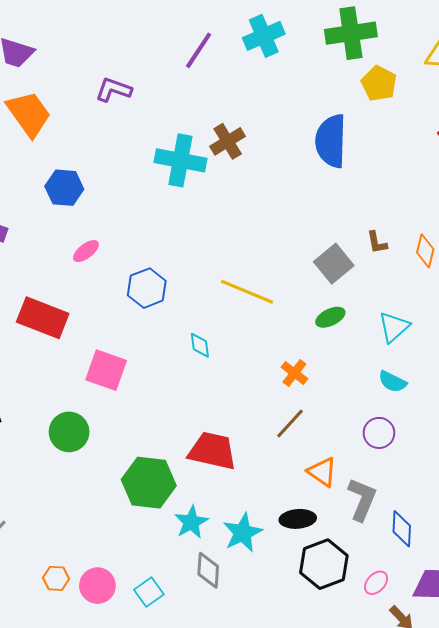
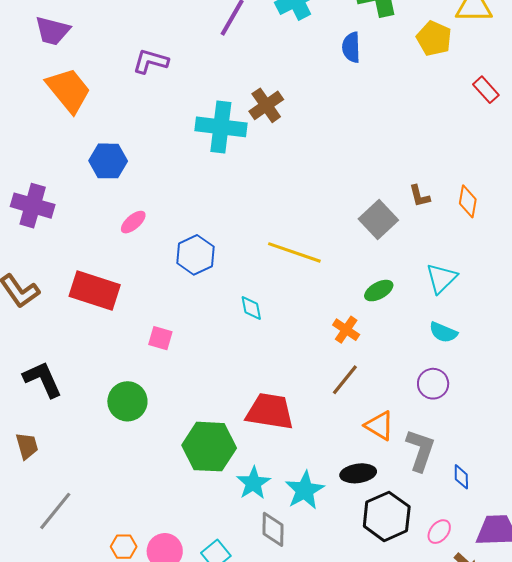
yellow pentagon: (379, 84) -> (434, 38), moved
blue semicircle: (331, 141) -> (351, 47), moved, size x0.6
green ellipse: (330, 317) -> (379, 291), moved
pink square: (106, 370) -> (160, 338), size x0.6
blue diamond: (402, 529) -> (461, 477), size x0.7

